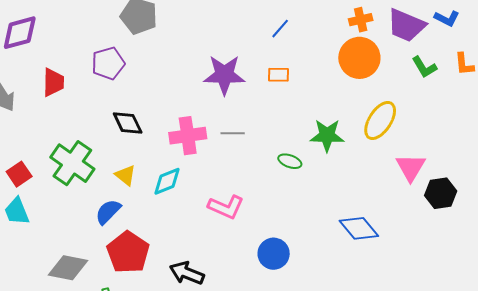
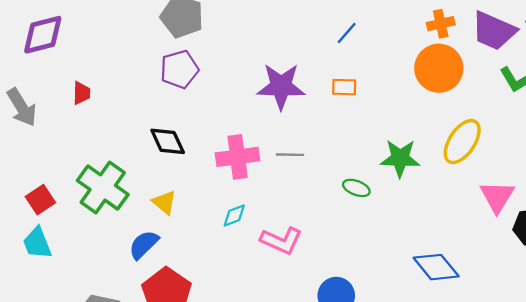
purple pentagon: (108, 63) -> (179, 69), moved
red trapezoid: (53, 82) -> (82, 93), size x0.7
cyan diamond: (167, 181) -> (234, 216), moved, size x0.7

